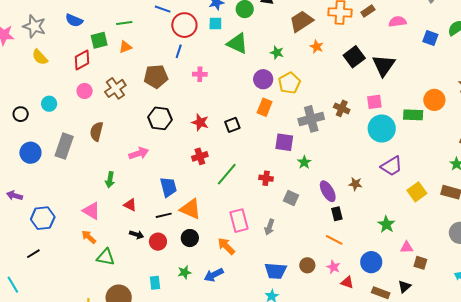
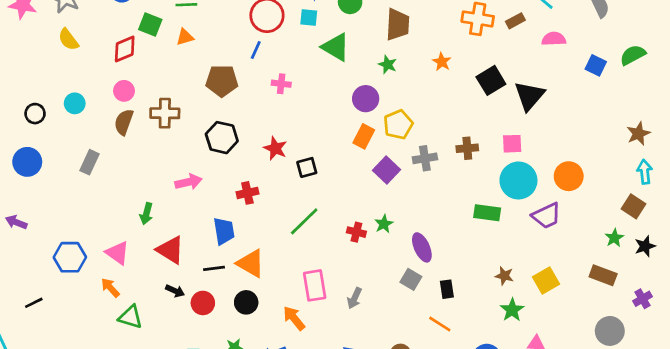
brown trapezoid: (301, 21) -> (398, 25), moved, turned 120
green square: (99, 40) -> (150, 25), turned 30
yellow pentagon: (289, 83) -> (398, 125), moved
brown cross: (115, 88) -> (165, 113), moved, turned 30
orange circle: (434, 100) -> (569, 176), moved
brown cross: (342, 108) -> (467, 148), turned -35
green rectangle: (413, 115) -> (487, 213), moved
gray cross: (311, 119) -> (425, 158), size x0.7
black square: (232, 125) -> (307, 167), moved
brown semicircle: (97, 131) -> (124, 122), moved
purple square: (284, 142) -> (386, 170), moved, turned 30
gray rectangle: (64, 146) -> (89, 162), size x0.7
blue circle: (30, 153) -> (27, 162), moved
red cross: (200, 156) -> (247, 193), moved
green star: (304, 162) -> (384, 224), moved
purple trapezoid: (392, 166) -> (546, 216), moved
brown star: (355, 184) -> (504, 276), moved
purple ellipse: (328, 191) -> (422, 247), moved
yellow square: (417, 192) -> (546, 281), moved
gray square: (291, 198) -> (411, 279), moved
red triangle: (130, 205) -> (170, 250), size x1.6
blue hexagon: (43, 218) -> (70, 257), moved

